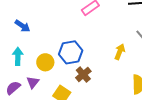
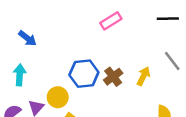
yellow circle: (45, 62) -> (58, 97), moved
brown cross: (83, 74) -> (113, 77), moved

